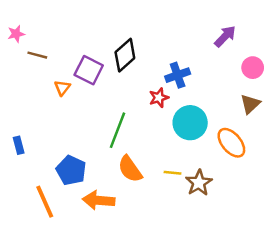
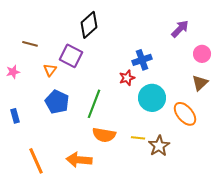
pink star: (16, 34) -> (13, 72), moved
black diamond: (125, 55) -> (89, 25), moved
orange semicircle: (130, 169) -> (104, 135), turned -45
blue pentagon: (71, 170) -> (57, 102), moved

